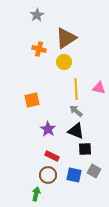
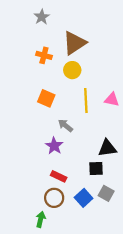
orange square: (32, 100) -> (46, 98), moved, turned 35
gray arrow: (76, 111) -> (65, 125), moved
black triangle: (76, 131) -> (107, 148), moved, turned -30
blue square: (74, 175) -> (84, 198), turned 35

